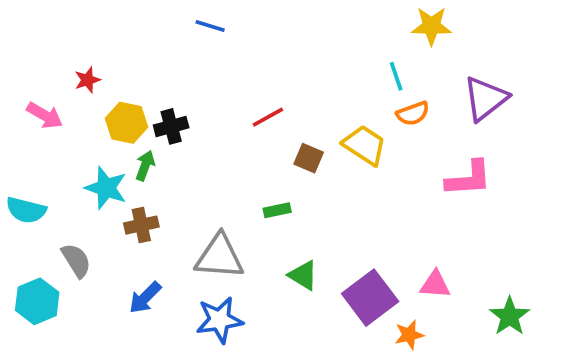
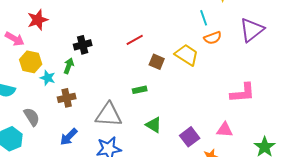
red star: (87, 80) -> (38, 20), size x1.5
yellow hexagon: (126, 123) -> (31, 62), moved
pink L-shape: (469, 179) -> (243, 93), moved
cyan star: (106, 188) -> (48, 78), size x0.7
purple square: (370, 298) -> (190, 137), size x0.7

